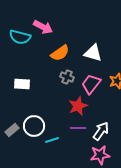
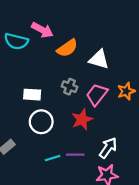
orange semicircle: (60, 53) -> (67, 48), moved
white rectangle: (22, 84) -> (32, 95), moved
white circle: (34, 126) -> (41, 122), moved
purple line: (78, 128) -> (75, 155), moved

